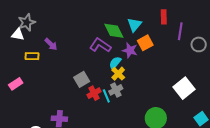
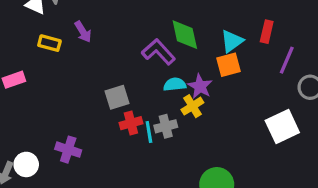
cyan triangle: (134, 25) -> (232, 41), moved
purple star: (130, 50) -> (200, 86), moved
cyan semicircle: (115, 63) -> (175, 84), turned 32
yellow cross: (118, 74) -> (192, 106), moved
white square: (184, 88) -> (282, 127), moved

